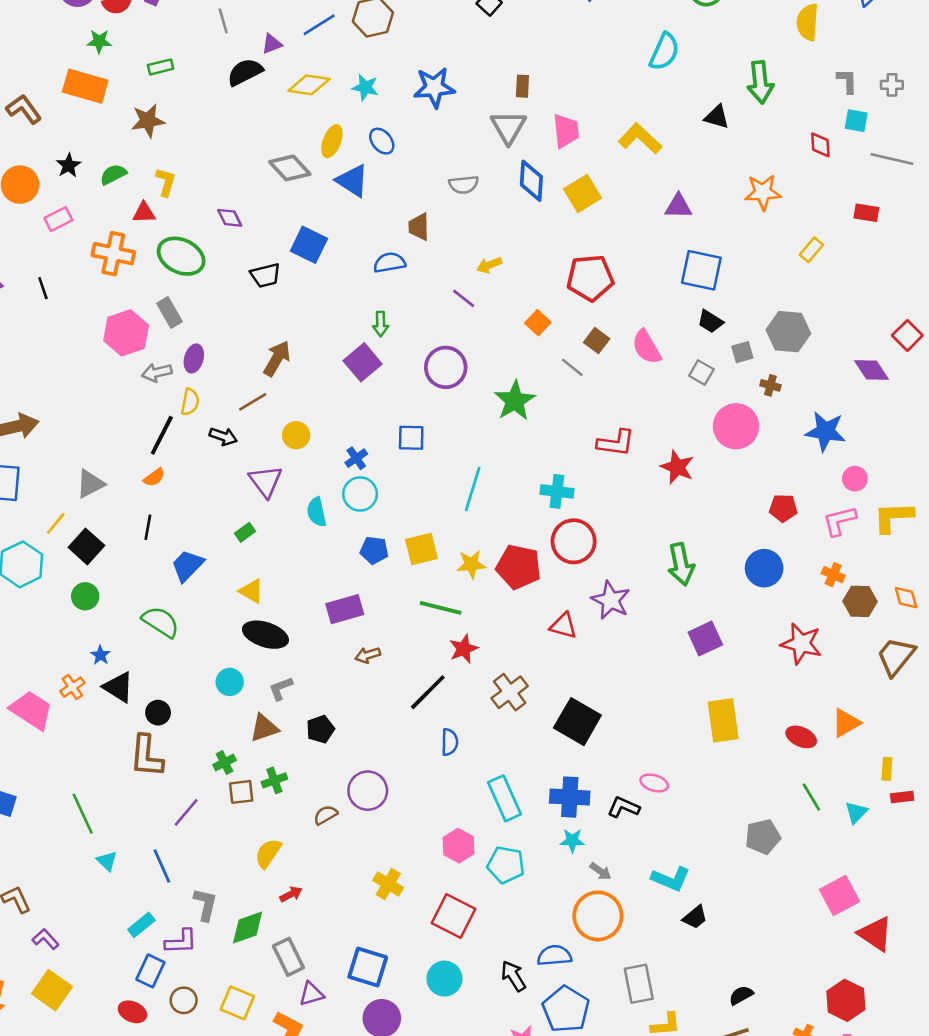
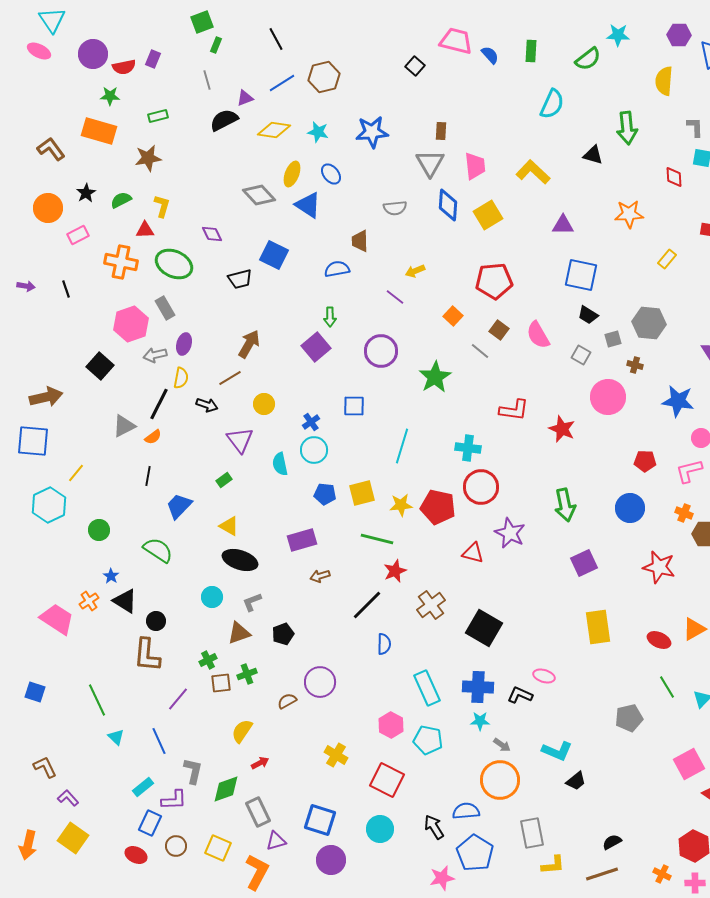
gray triangle: (90, 484) -> (124, 426), moved
black square: (86, 546) -> (100, 366), moved

